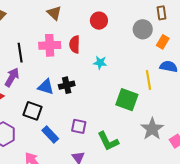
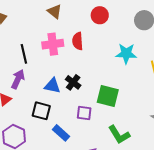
cyan star: (100, 63) -> (126, 54), moved, size x1.5
black cross: (67, 85) -> (73, 82), turned -35
green square: (127, 100) -> (108, 96), moved
purple square: (79, 126) -> (84, 113), moved

